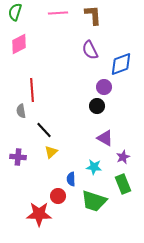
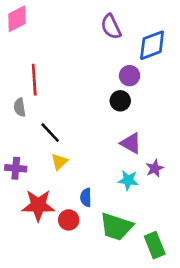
cyan star: (94, 167) -> (128, 180), moved
green rectangle: (123, 184) -> (155, 245), moved
red star: (39, 214) -> (38, 205), moved

